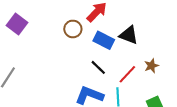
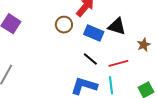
brown star: (151, 66) -> (144, 45), moved
red line: (127, 74) -> (118, 63), turned 36

